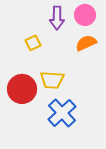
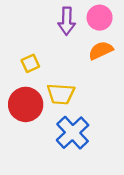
yellow square: (33, 43) -> (30, 63), moved

